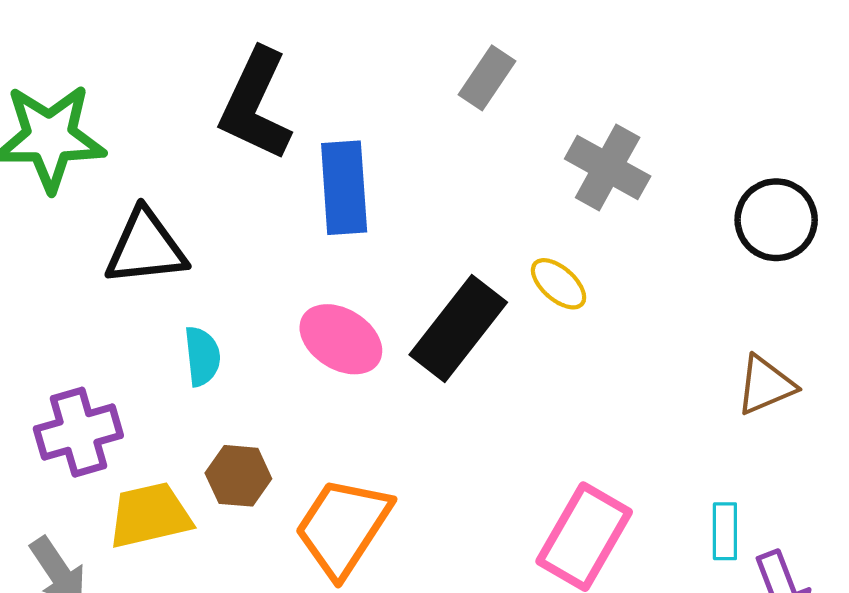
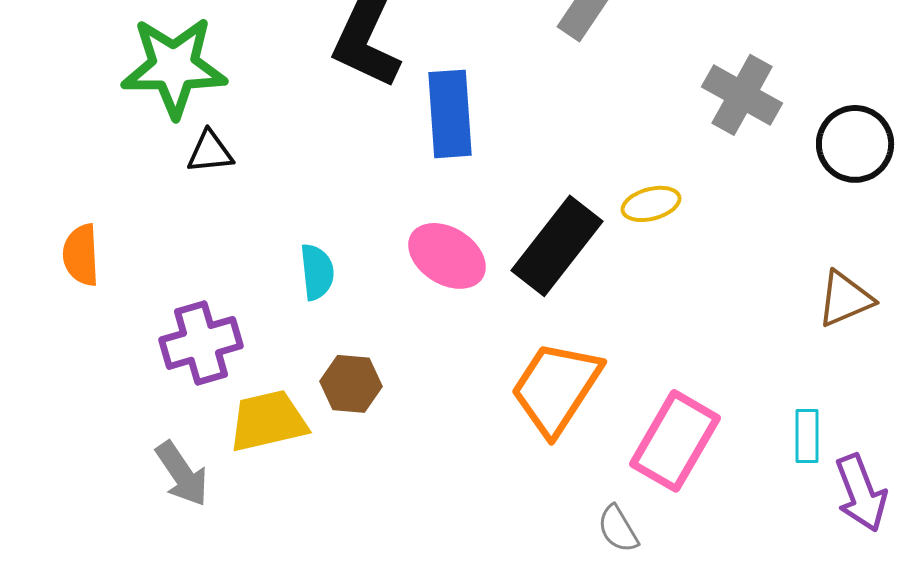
gray cross: (608, 167) -> (742, 95), moved
black triangle: (146, 248) -> (210, 152), moved, size x0.6
yellow ellipse: (559, 284) -> (651, 204), turned -56
orange trapezoid: (343, 527) -> (556, 388), moved

